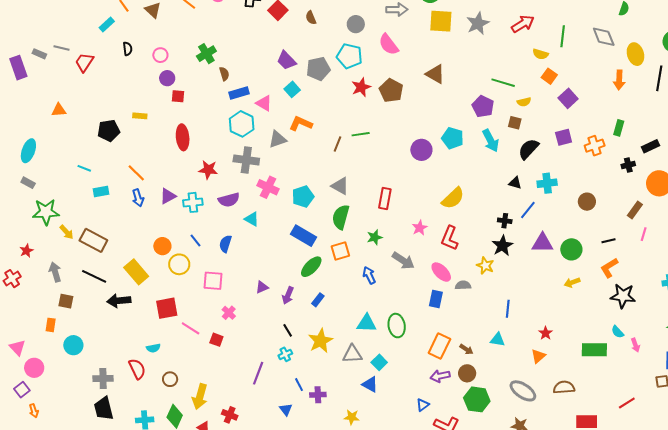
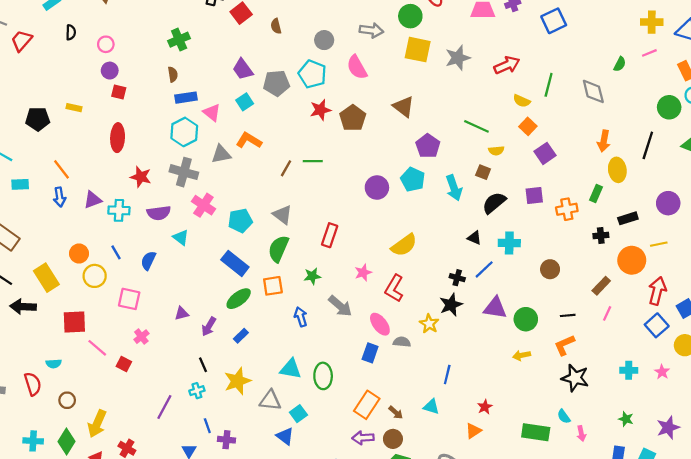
green cross: (206, 54) -> (179, 40), moved
yellow ellipse: (635, 54) -> (617, 170), moved
purple pentagon: (483, 106) -> (428, 146), moved

